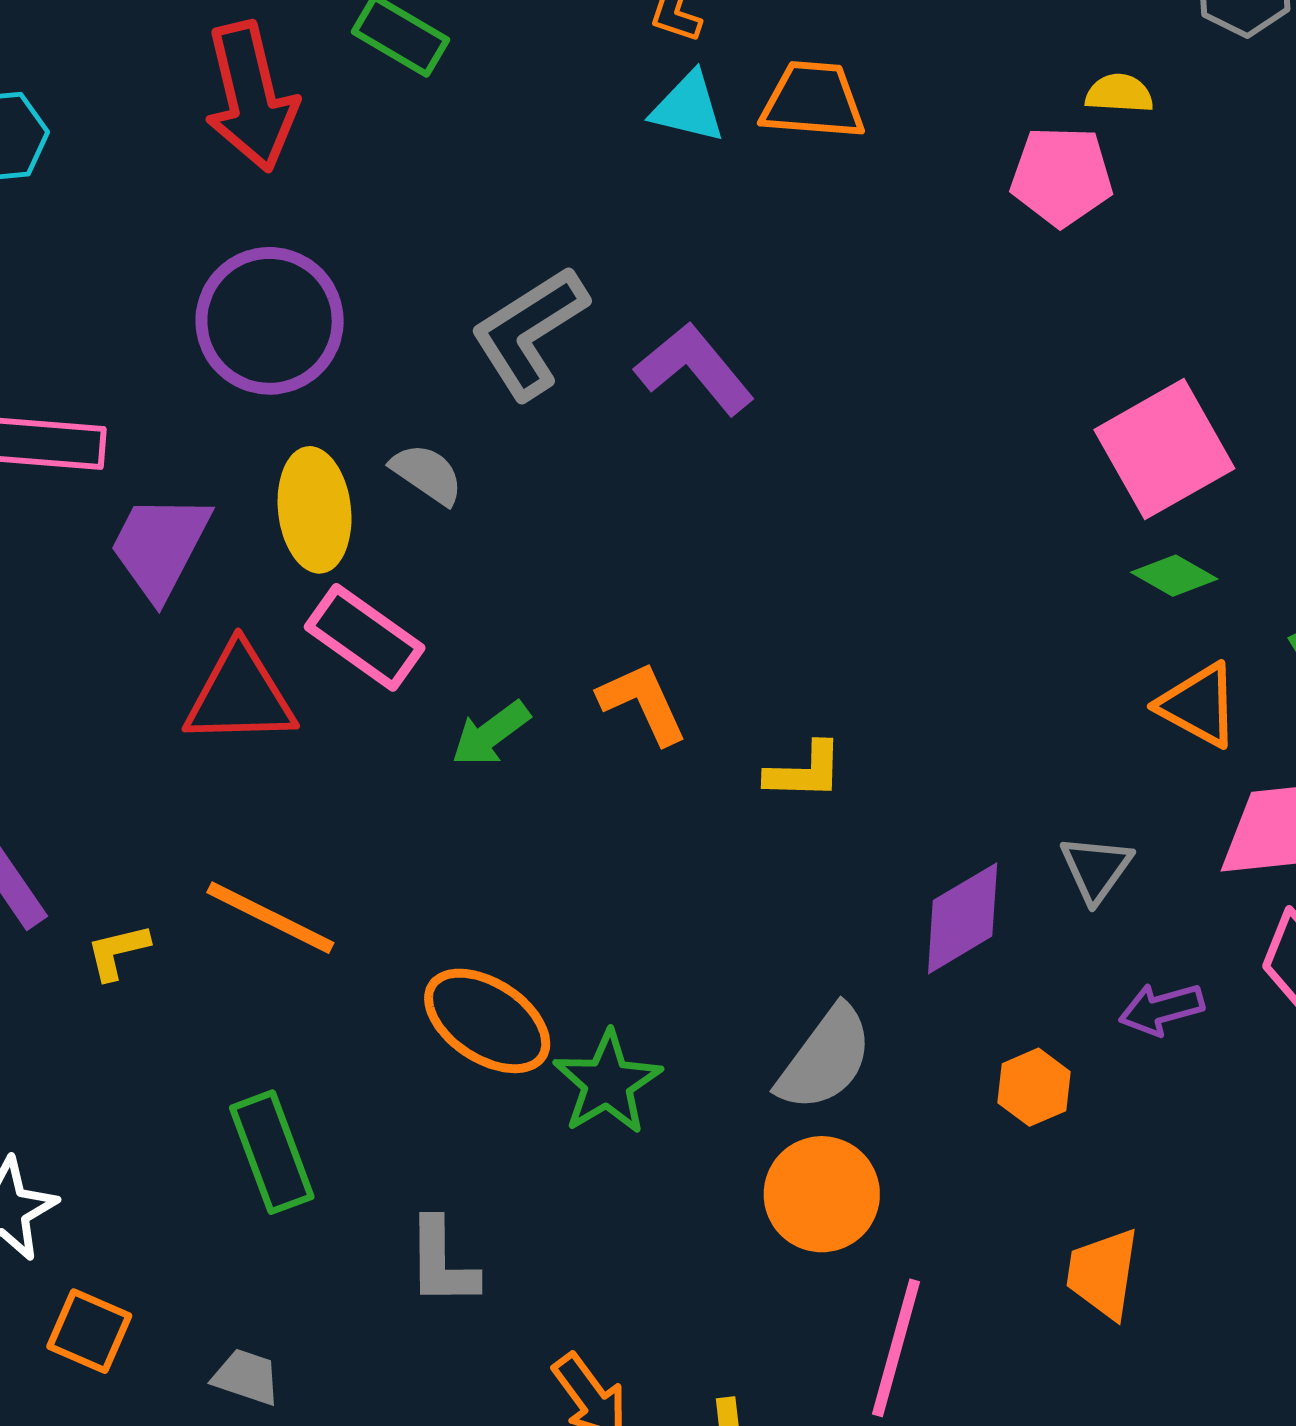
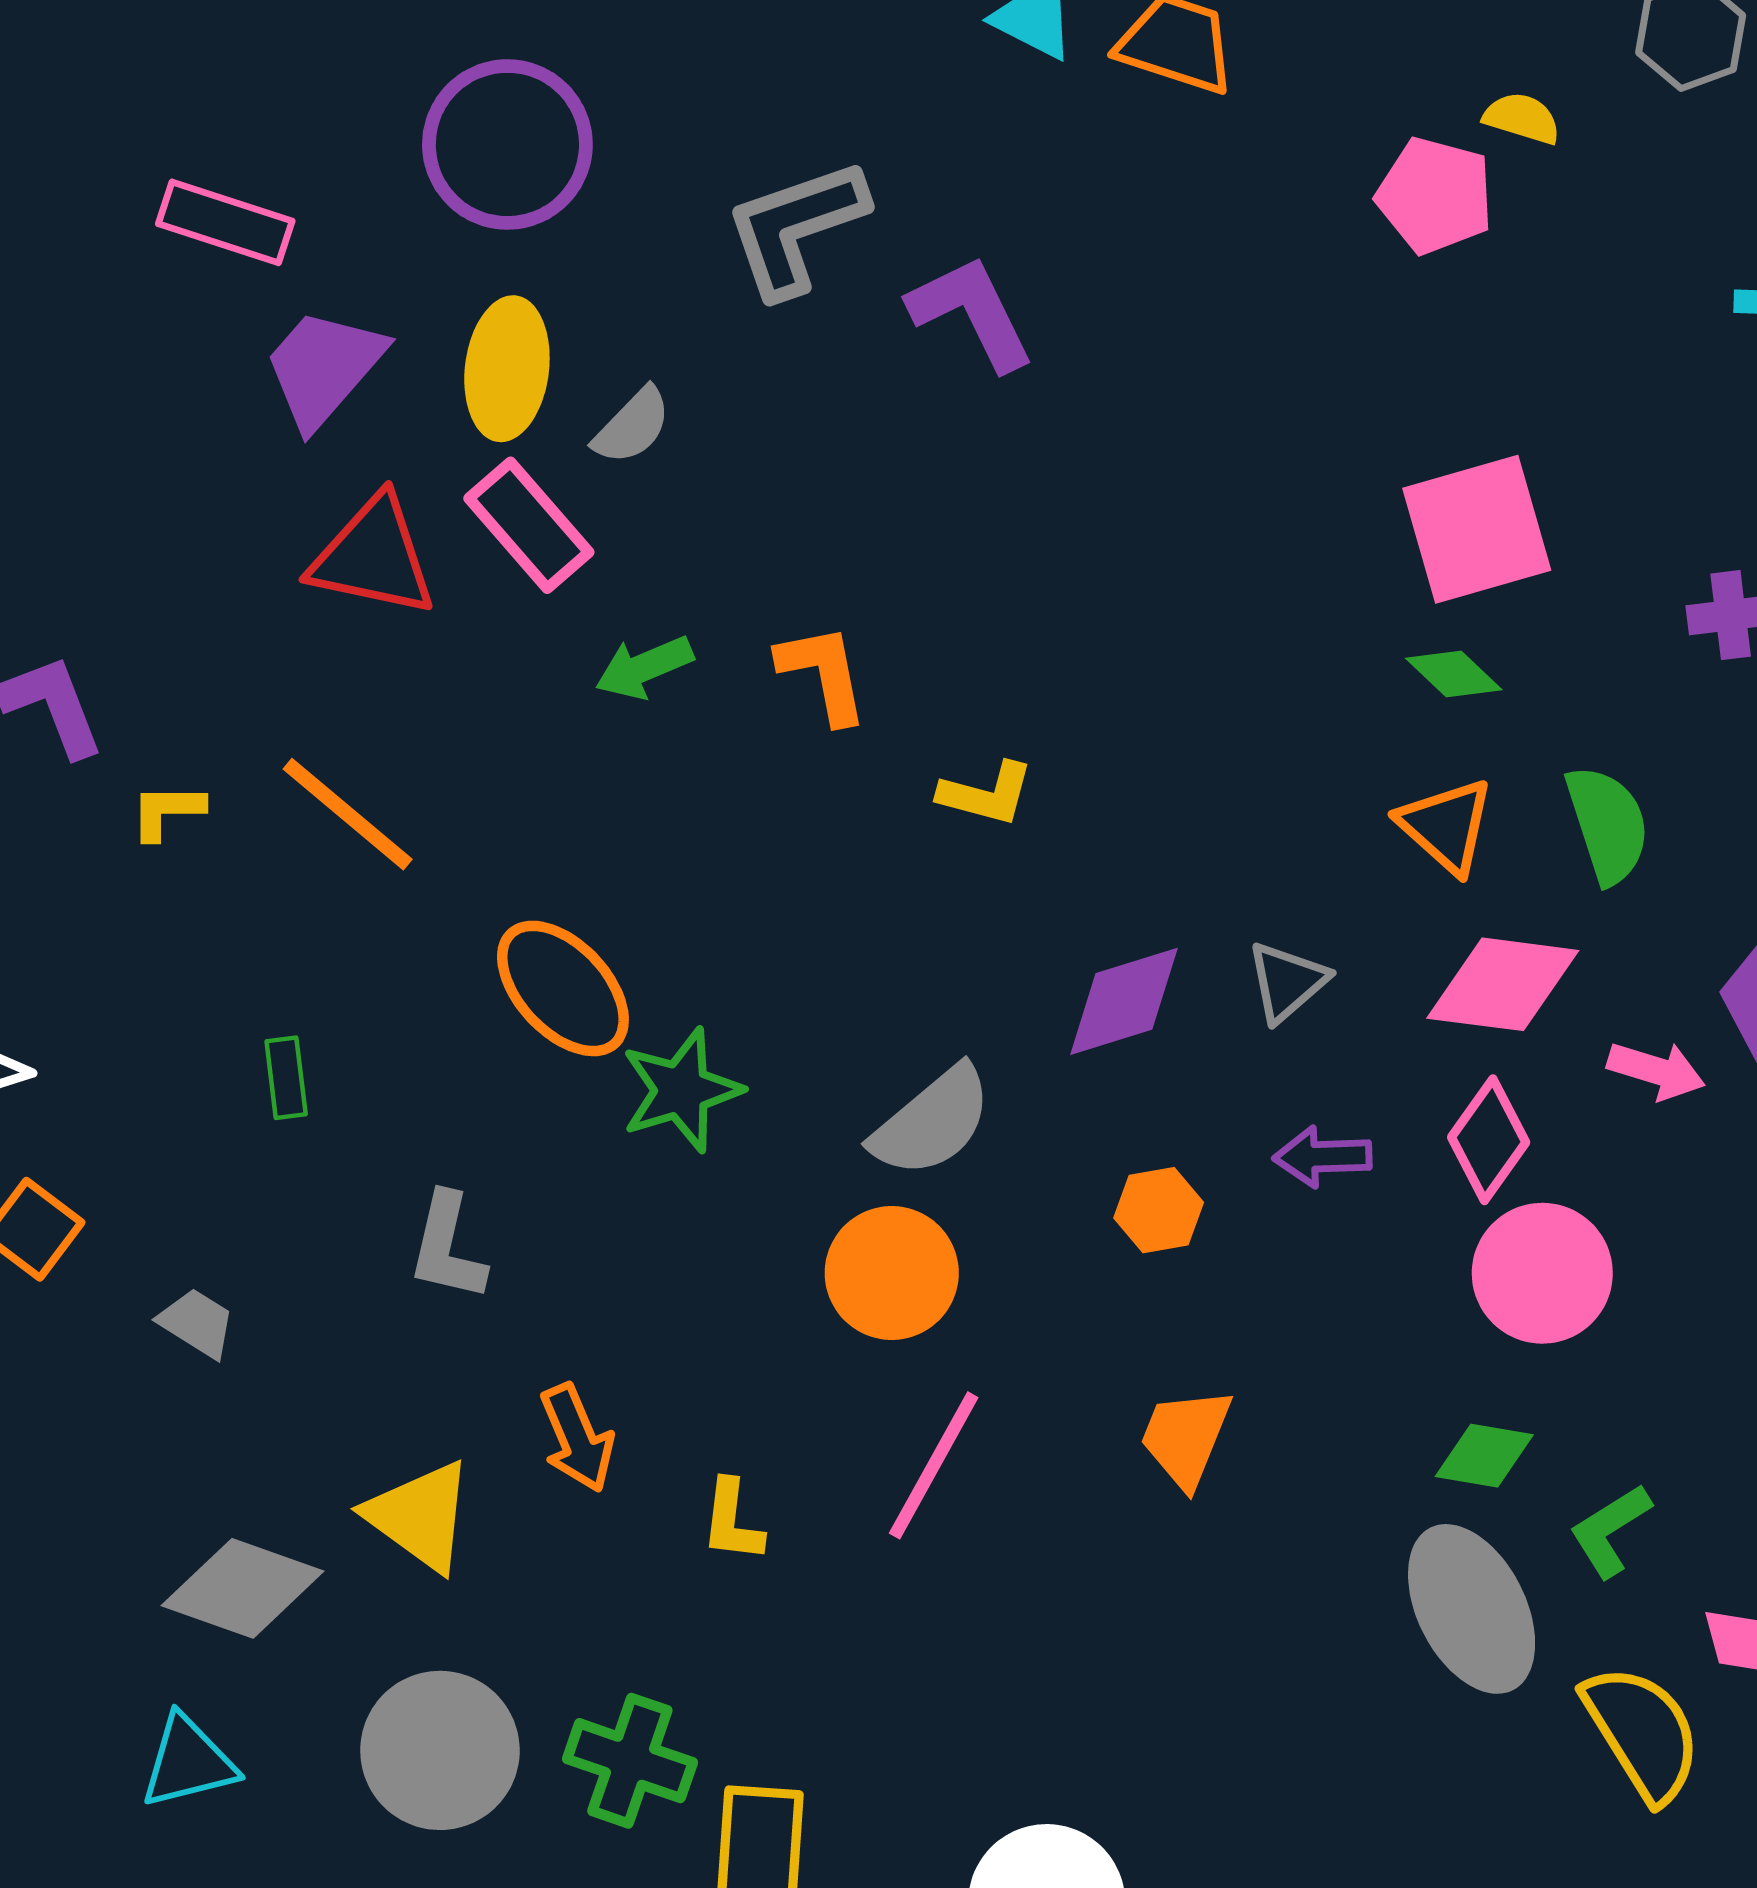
gray semicircle: (427, 474) -> (632, 426), moved, turned 86
green rectangle: (272, 1152) -> (286, 1078), size x0.6

